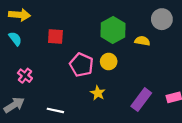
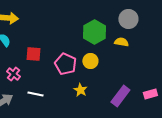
gray circle: (162, 19) -> (128, 19), moved
red square: (55, 37) -> (33, 54), moved
white line: (55, 110) -> (35, 94), moved

